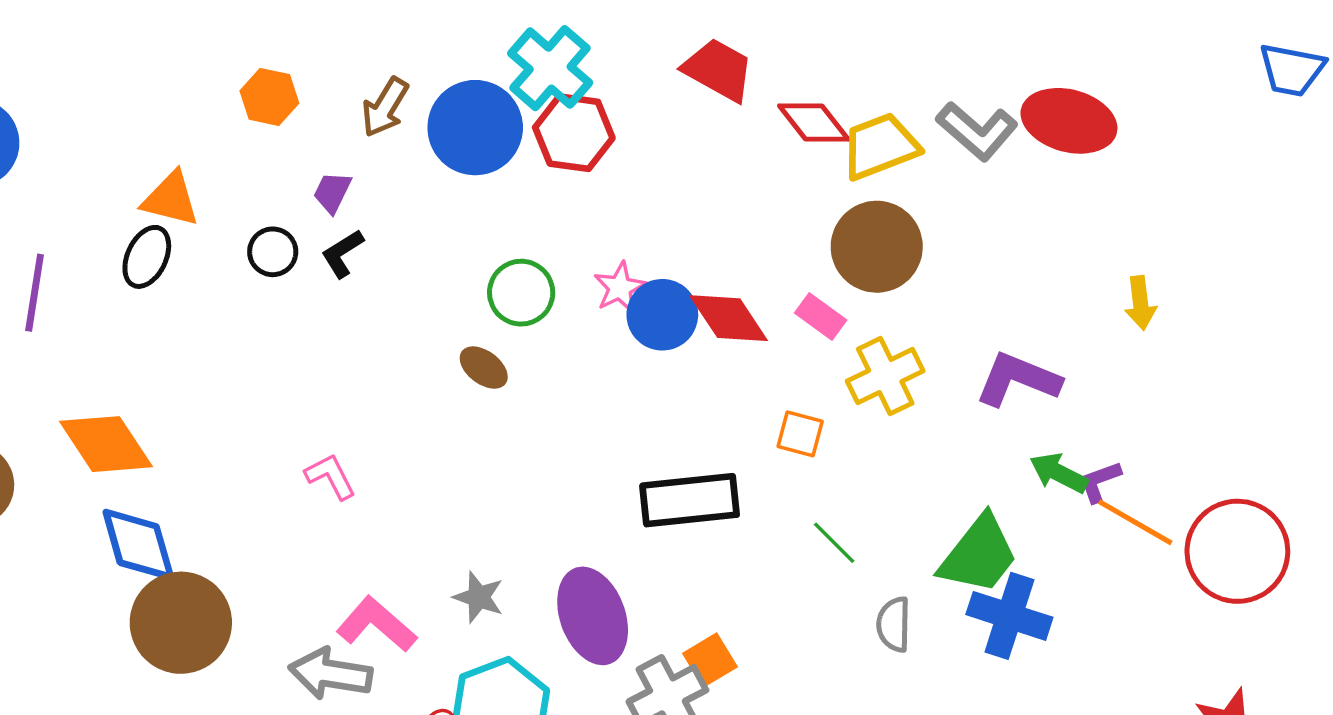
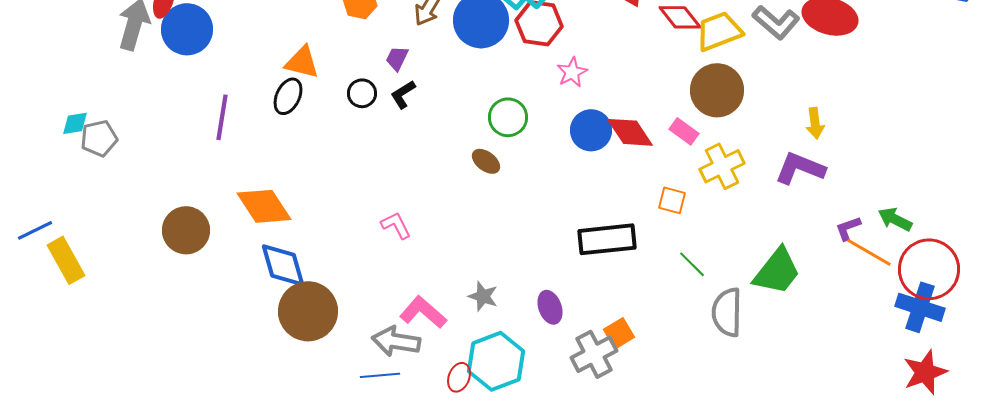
pink star: (620, 288) -> (572, 72), moved
yellow arrow: (1140, 303) -> (815, 123), moved
green arrow: (1059, 473) -> (895, 219), moved
purple ellipse: (593, 616) -> (550, 307), size x0.6
blue cross: (1009, 616) -> (920, 307), moved
gray semicircle: (894, 624) -> (727, 312), size x1.5

